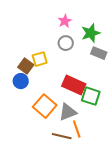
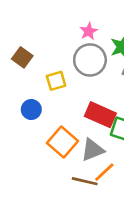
gray circle: (66, 43) -> (90, 60), size x1.6
brown square: (26, 66) -> (22, 57), moved
orange line: (77, 129) -> (104, 172), turned 66

